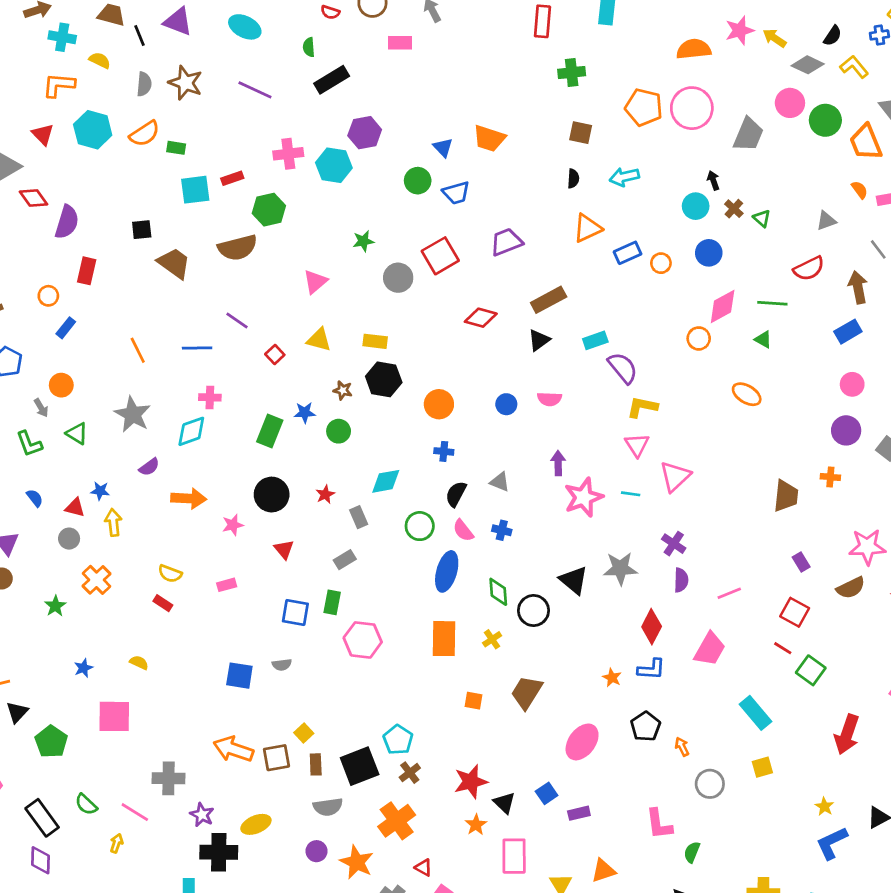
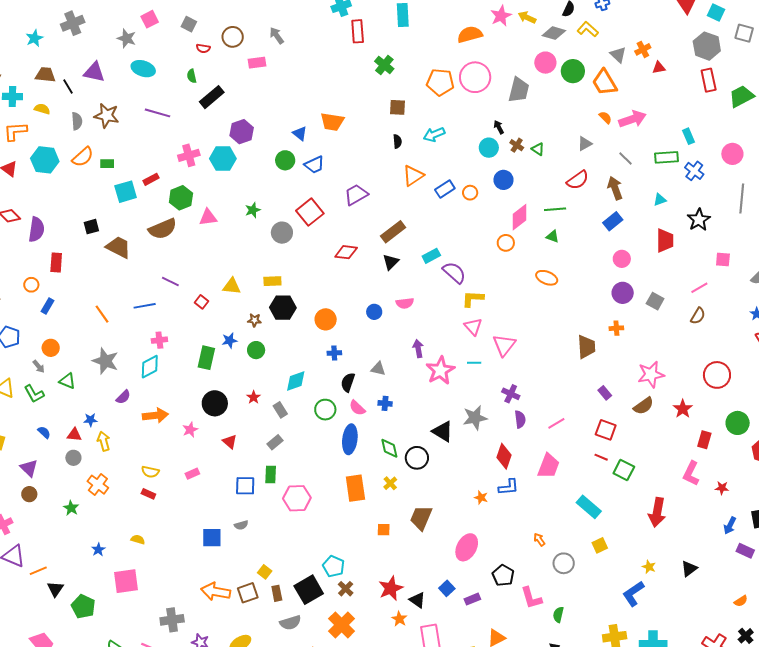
green cross: (572, 72) -> (384, 65), turned -36
pink triangle: (315, 282) -> (208, 217), moved, turned 42
black pentagon: (646, 726) -> (503, 575), moved
blue L-shape: (832, 843) -> (633, 594), moved

